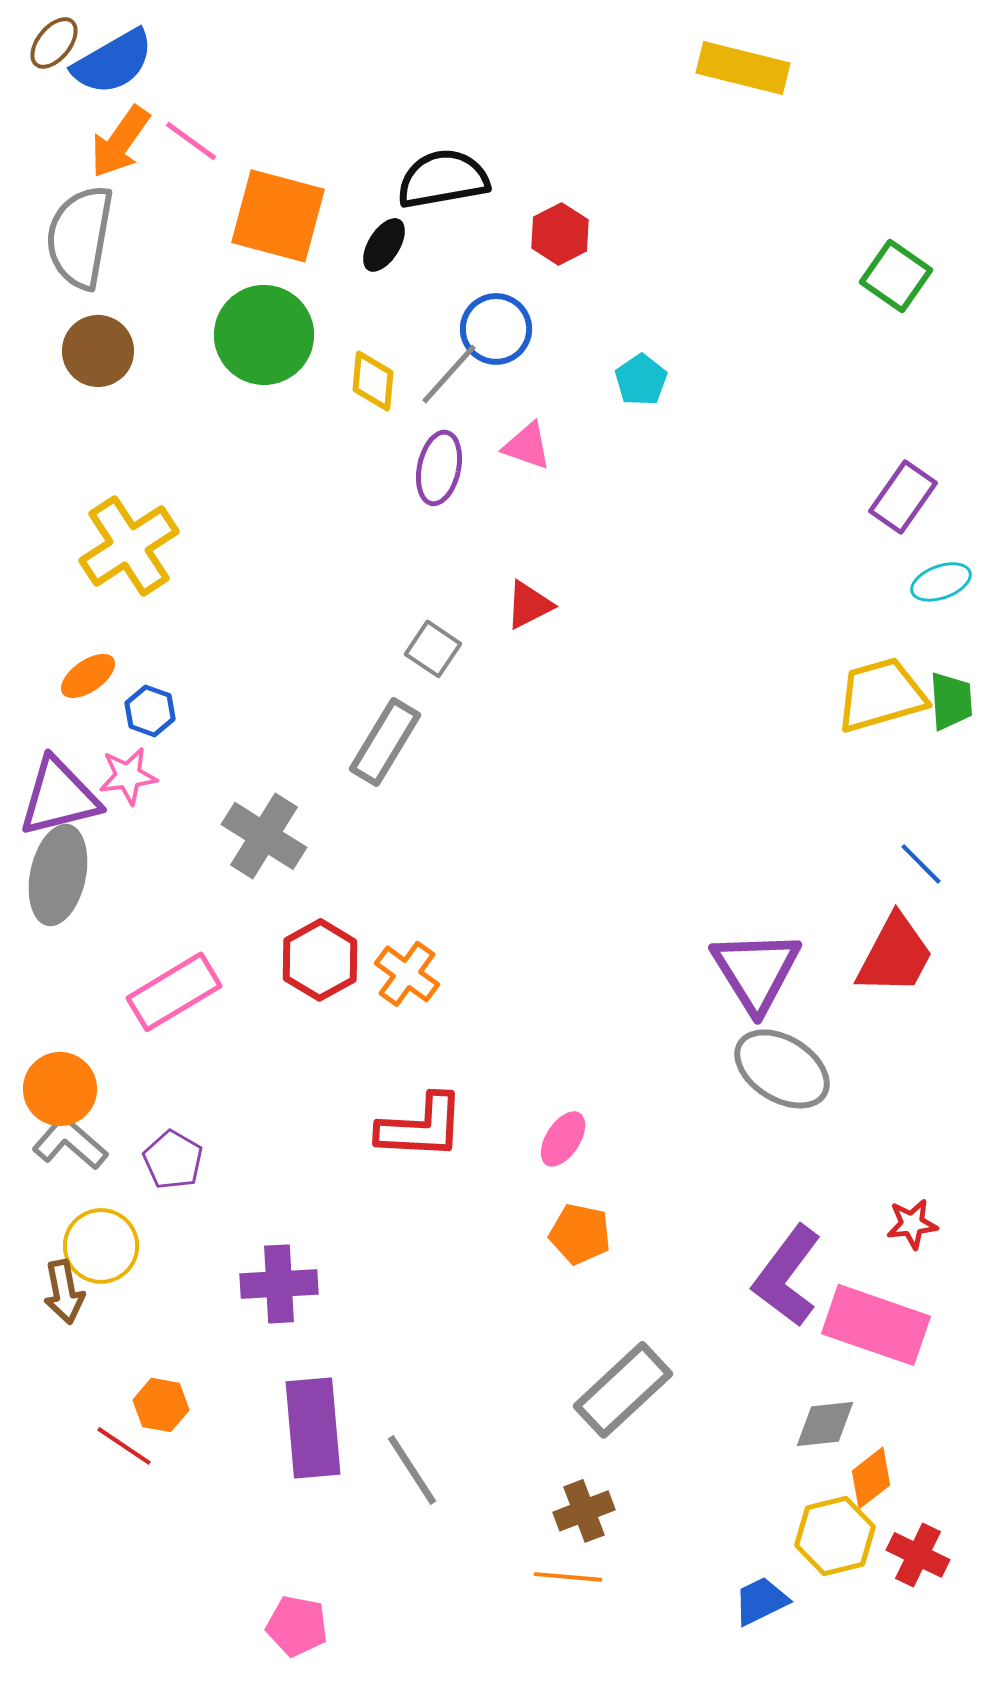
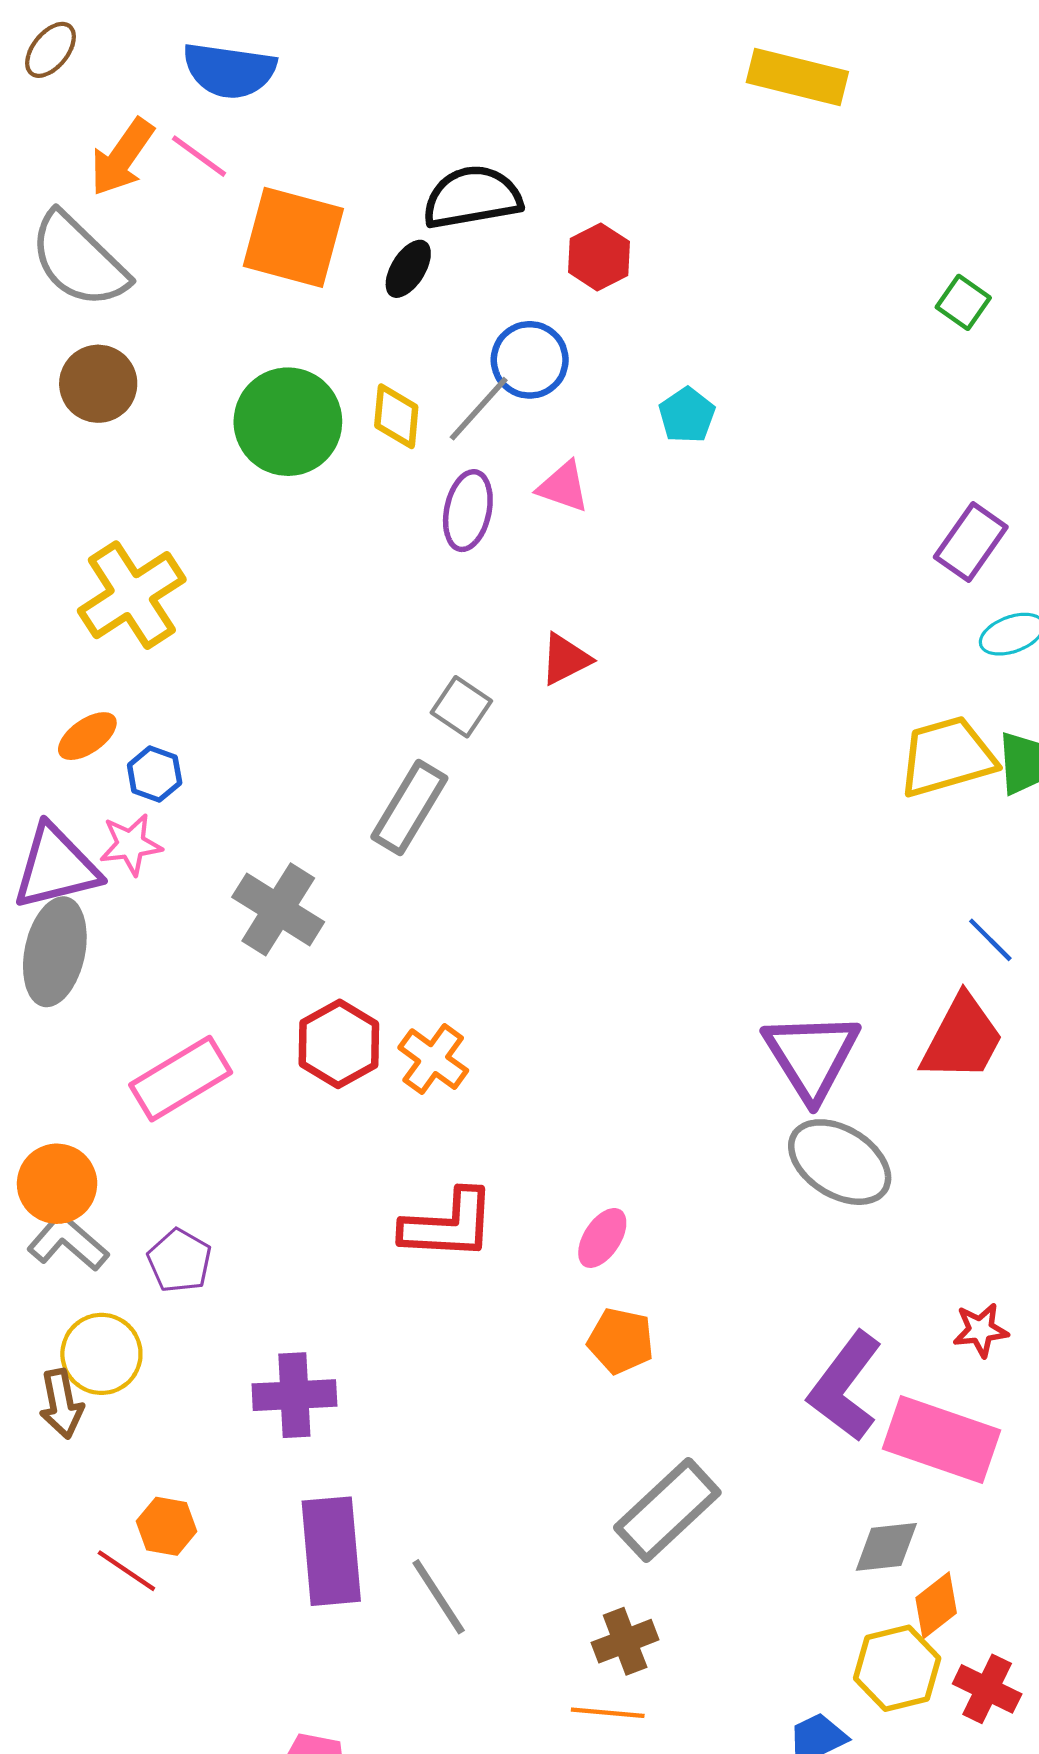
blue semicircle: (113, 62) -> (229, 70), moved, turned 38
gray semicircle: (80, 237) -> (79, 260), turned -56
green square: (896, 276) -> (963, 302), size x0.7
green circle: (264, 335) -> (288, 422), moved

